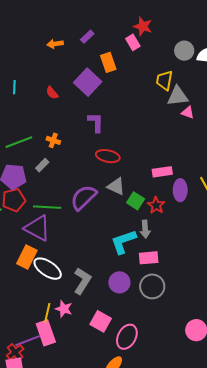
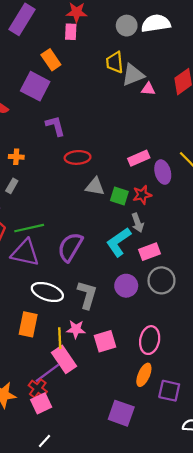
purple rectangle: (87, 37) -> (22, 19), moved, size x2.0
pink rectangle: (133, 42) -> (71, 32), turned 49
purple semicircle: (84, 197) -> (70, 247), moved
red star: (156, 205) -> (142, 195), turned -30
orange rectangle: (27, 257) -> (28, 324), moved
pink square: (101, 321) -> (105, 341), moved, turned -30

